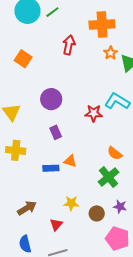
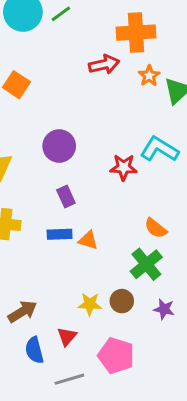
red arrow: (69, 45) -> (104, 64), moved, turned 66
blue rectangle: (51, 168) -> (60, 234), moved
brown circle: (97, 213) -> (122, 301), moved
pink pentagon: (117, 239) -> (116, 356), moved
blue semicircle: (25, 244) -> (34, 350), moved

